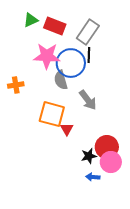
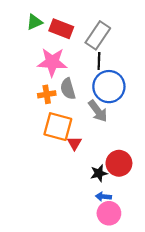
blue circle: (71, 63) -> (109, 87), moved
orange cross: (16, 85) -> (47, 94), moved
pink circle: (111, 162) -> (109, 213), moved

